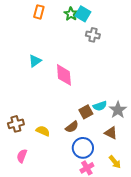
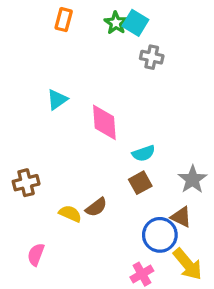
cyan semicircle: (100, 106) -> (144, 153), moved
brown cross: (16, 124) -> (26, 183), moved
brown semicircle: (72, 127) -> (96, 207), moved
blue circle: (83, 148) -> (160, 235), moved
yellow arrow: (115, 162) -> (188, 264), size x1.5

